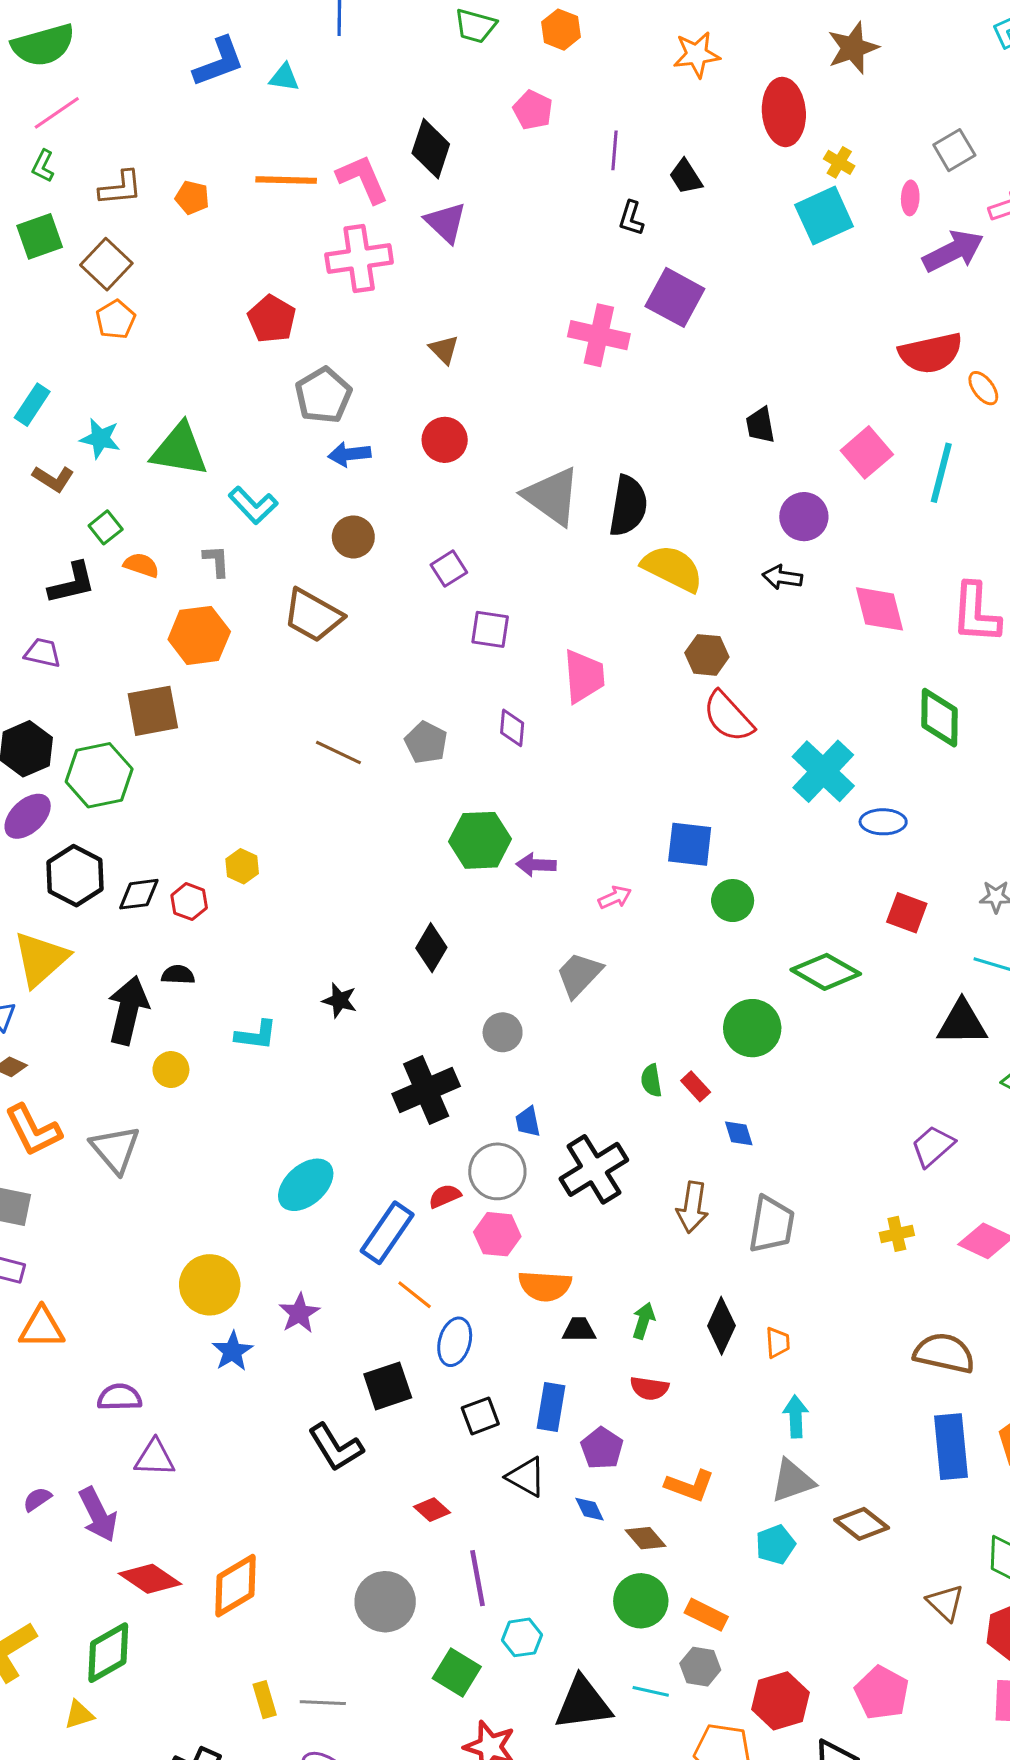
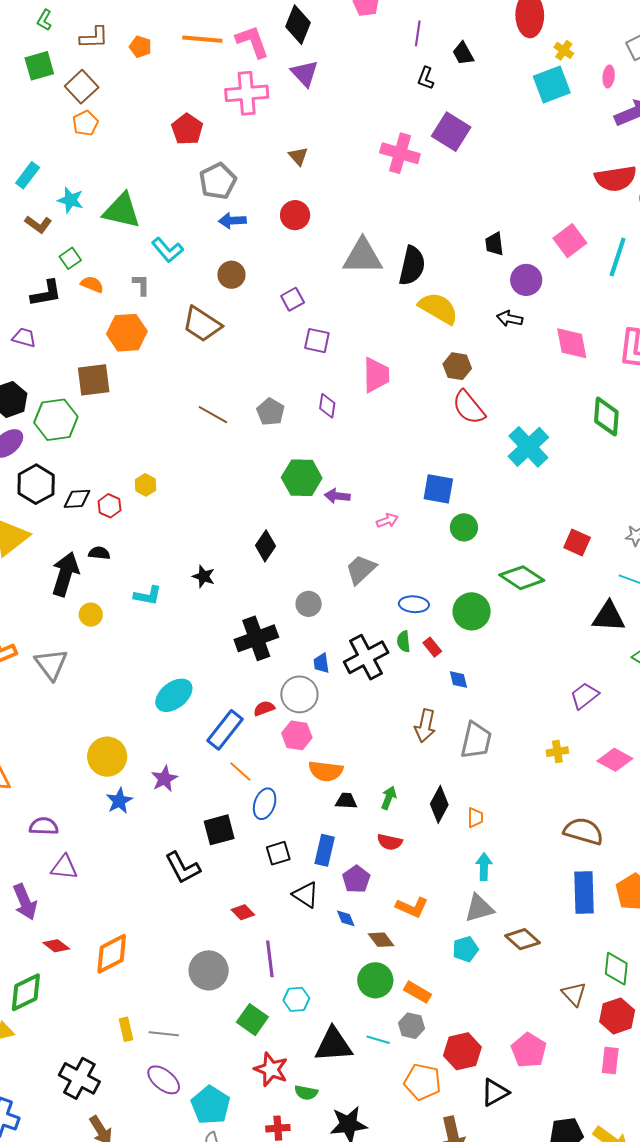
black trapezoid: (760, 425) -> (494, 244), moved
gray triangle: (552, 496) -> (363, 256), turned -39
blue ellipse: (883, 822) -> (414, 604), moved
black cross: (594, 1169) -> (366, 657), moved
red diamond: (150, 1579) -> (56, 946), size x0.7

